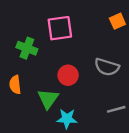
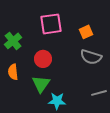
orange square: (117, 21) -> (86, 32), moved
green cross: (27, 48) -> (13, 41), moved, turned 30
red circle: (68, 75) -> (43, 59), moved

